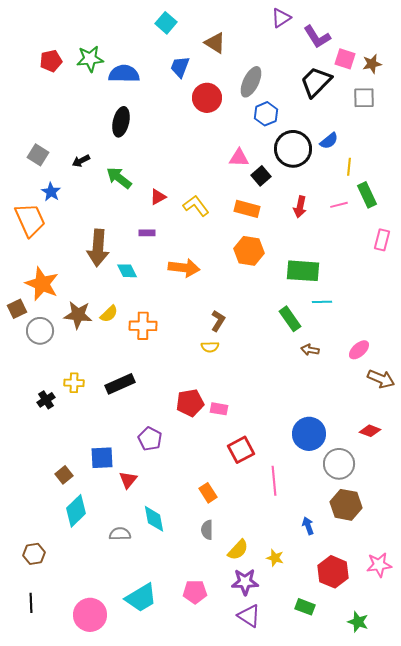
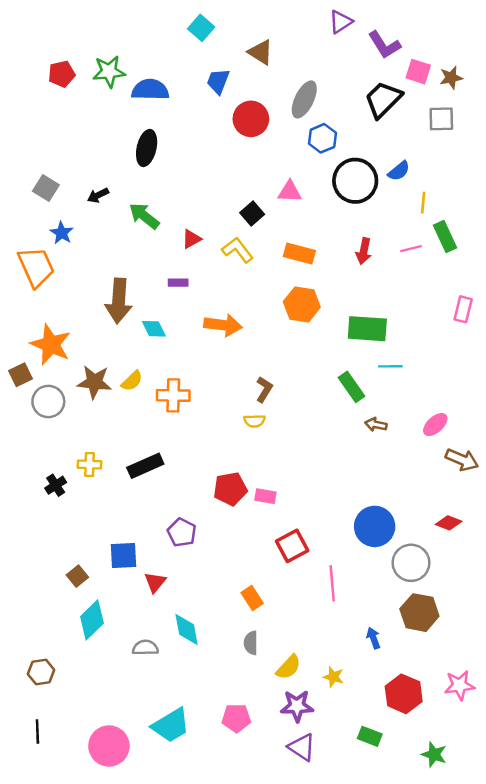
black square: (261, 176) -> (252, 213), moved
pink rectangle: (382, 240) -> (463, 309), moved

